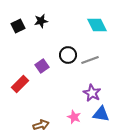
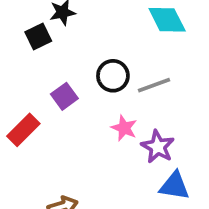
black square: (18, 26) -> (38, 37), moved
pink star: (74, 117) -> (124, 128), moved

